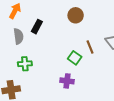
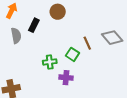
brown circle: (76, 15) -> (58, 12), moved
green cross: (25, 64) -> (50, 62), moved

